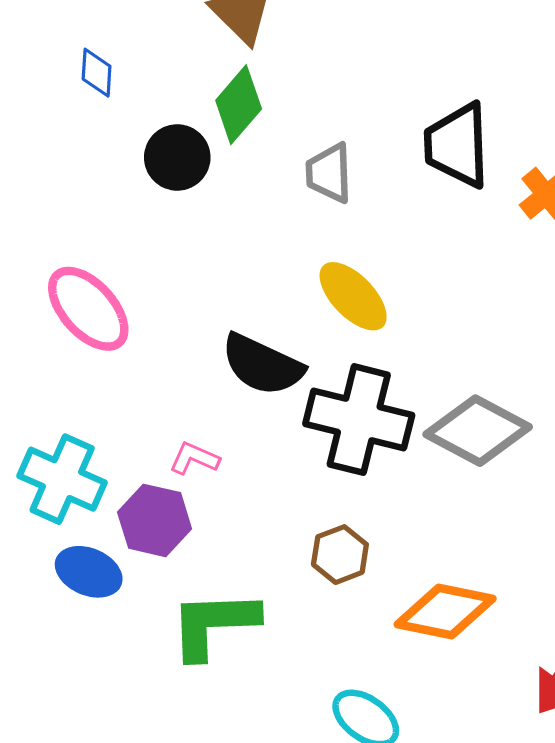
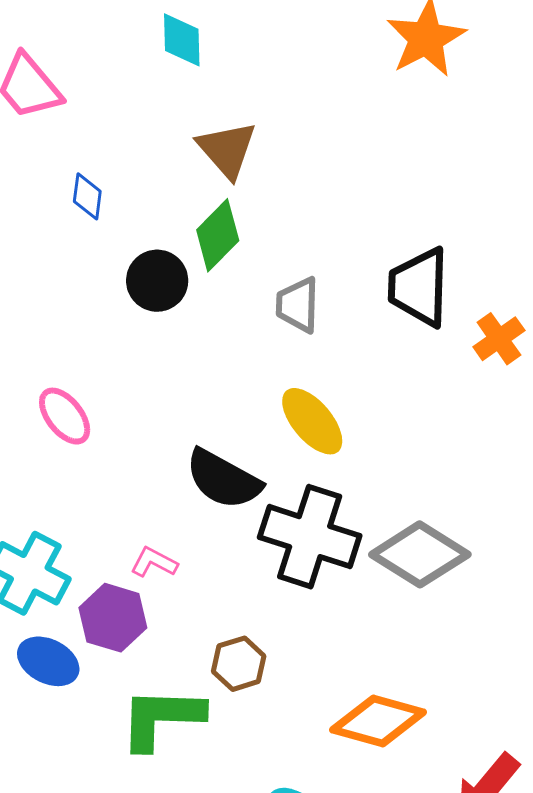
pink ellipse: (88, 309) -> (65, 416), size x0.7
brown hexagon: (340, 555) -> (239, 664), moved

